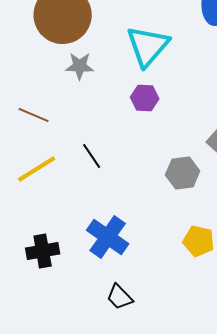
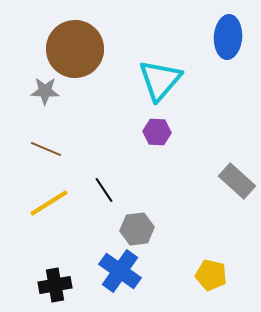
gray star: (80, 66) -> (45, 91), moved
gray hexagon: (183, 173) -> (137, 229), moved

